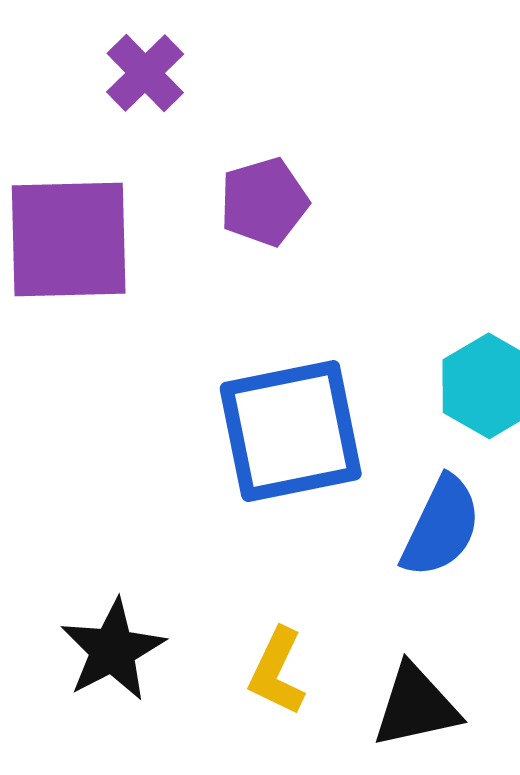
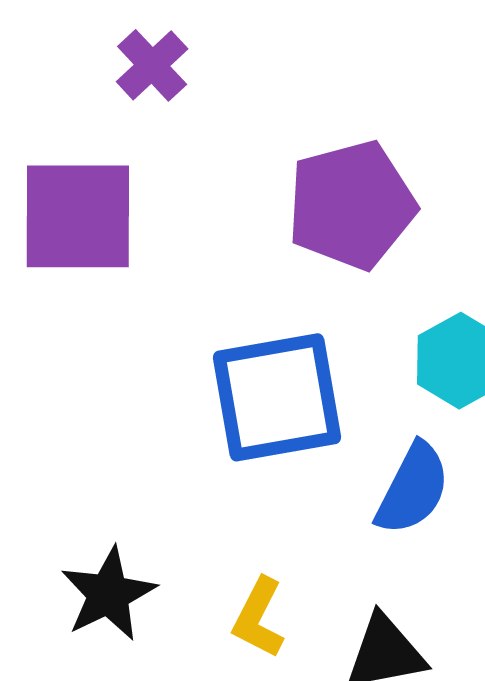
purple pentagon: (264, 202) -> (351, 205), moved, size x1.6

